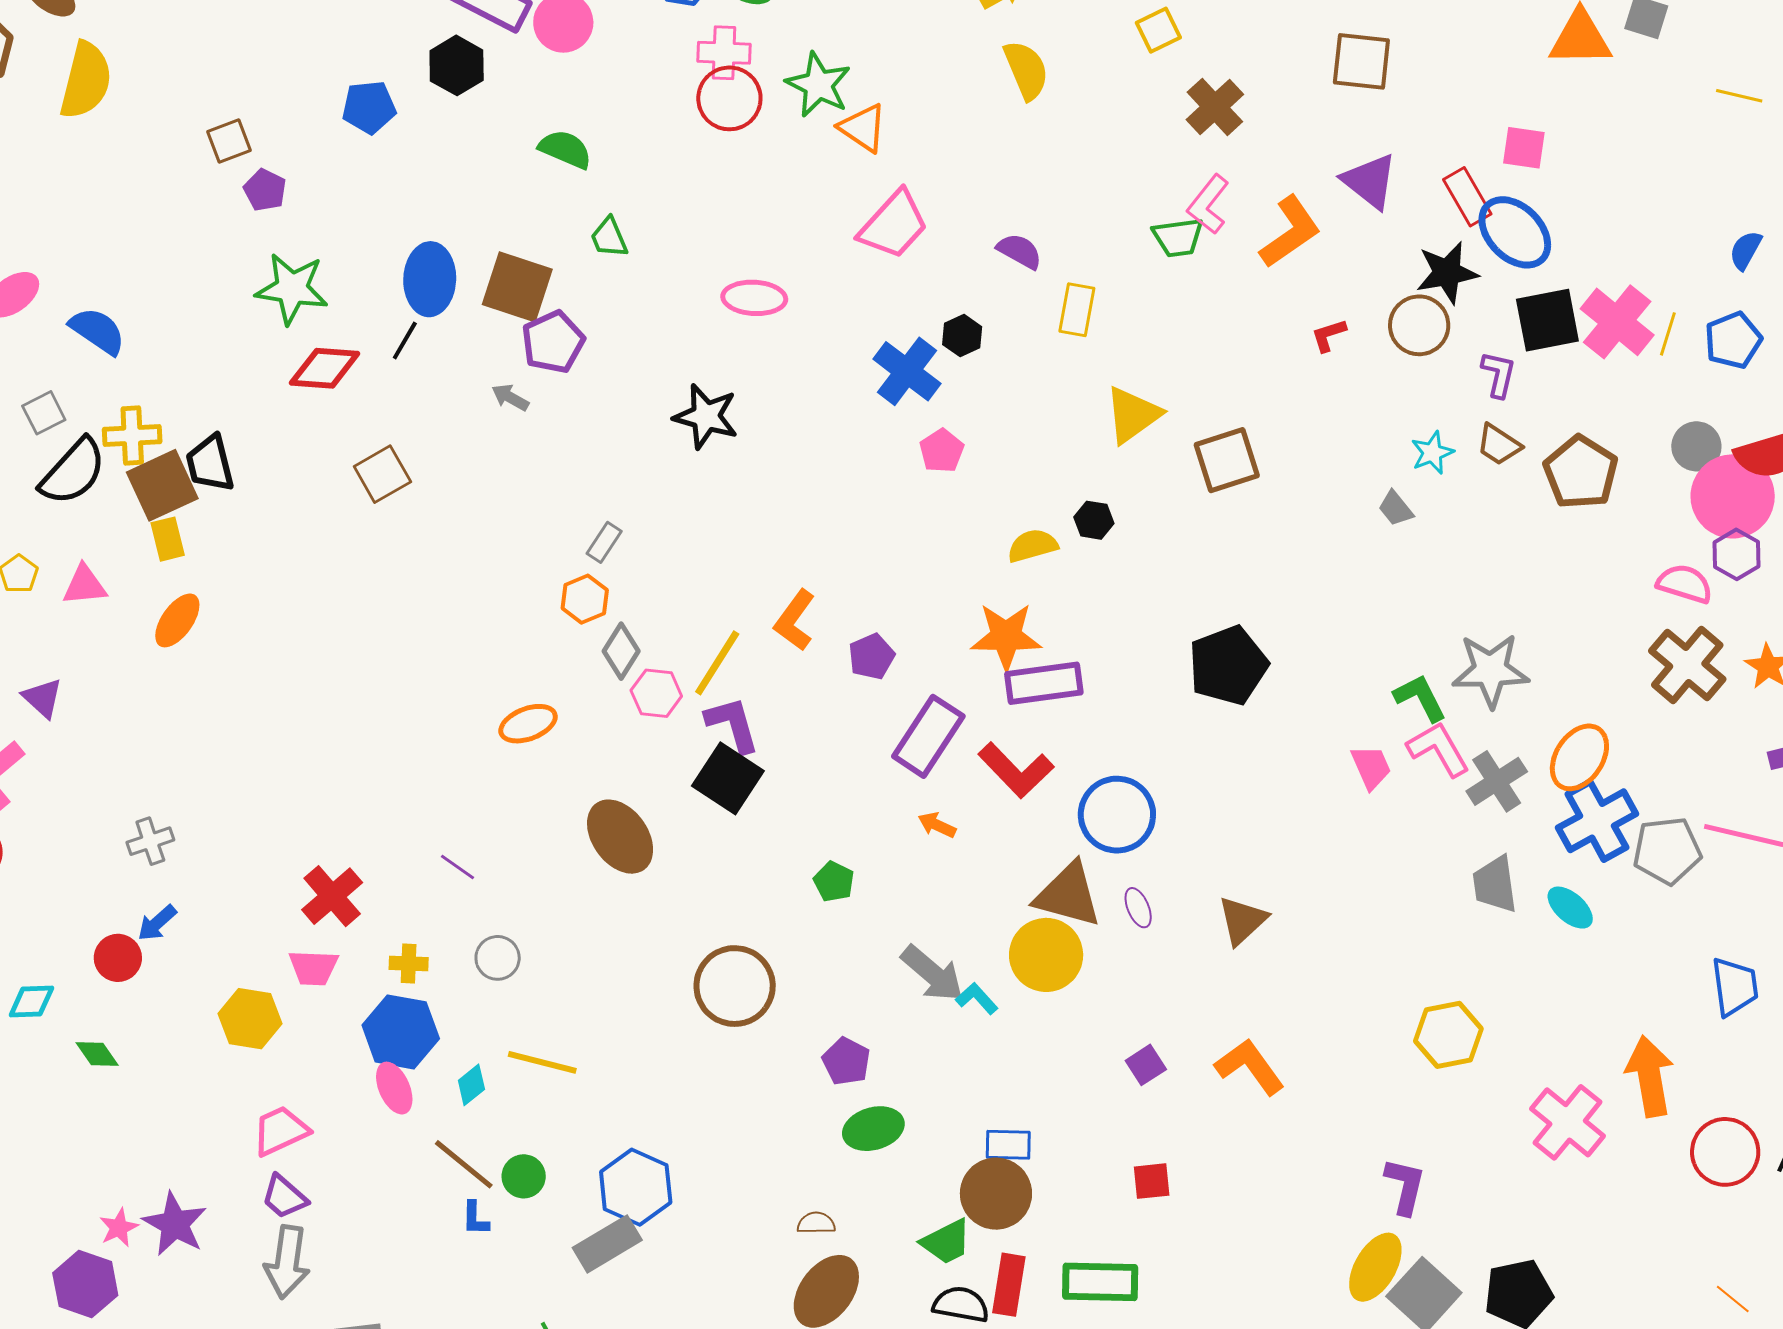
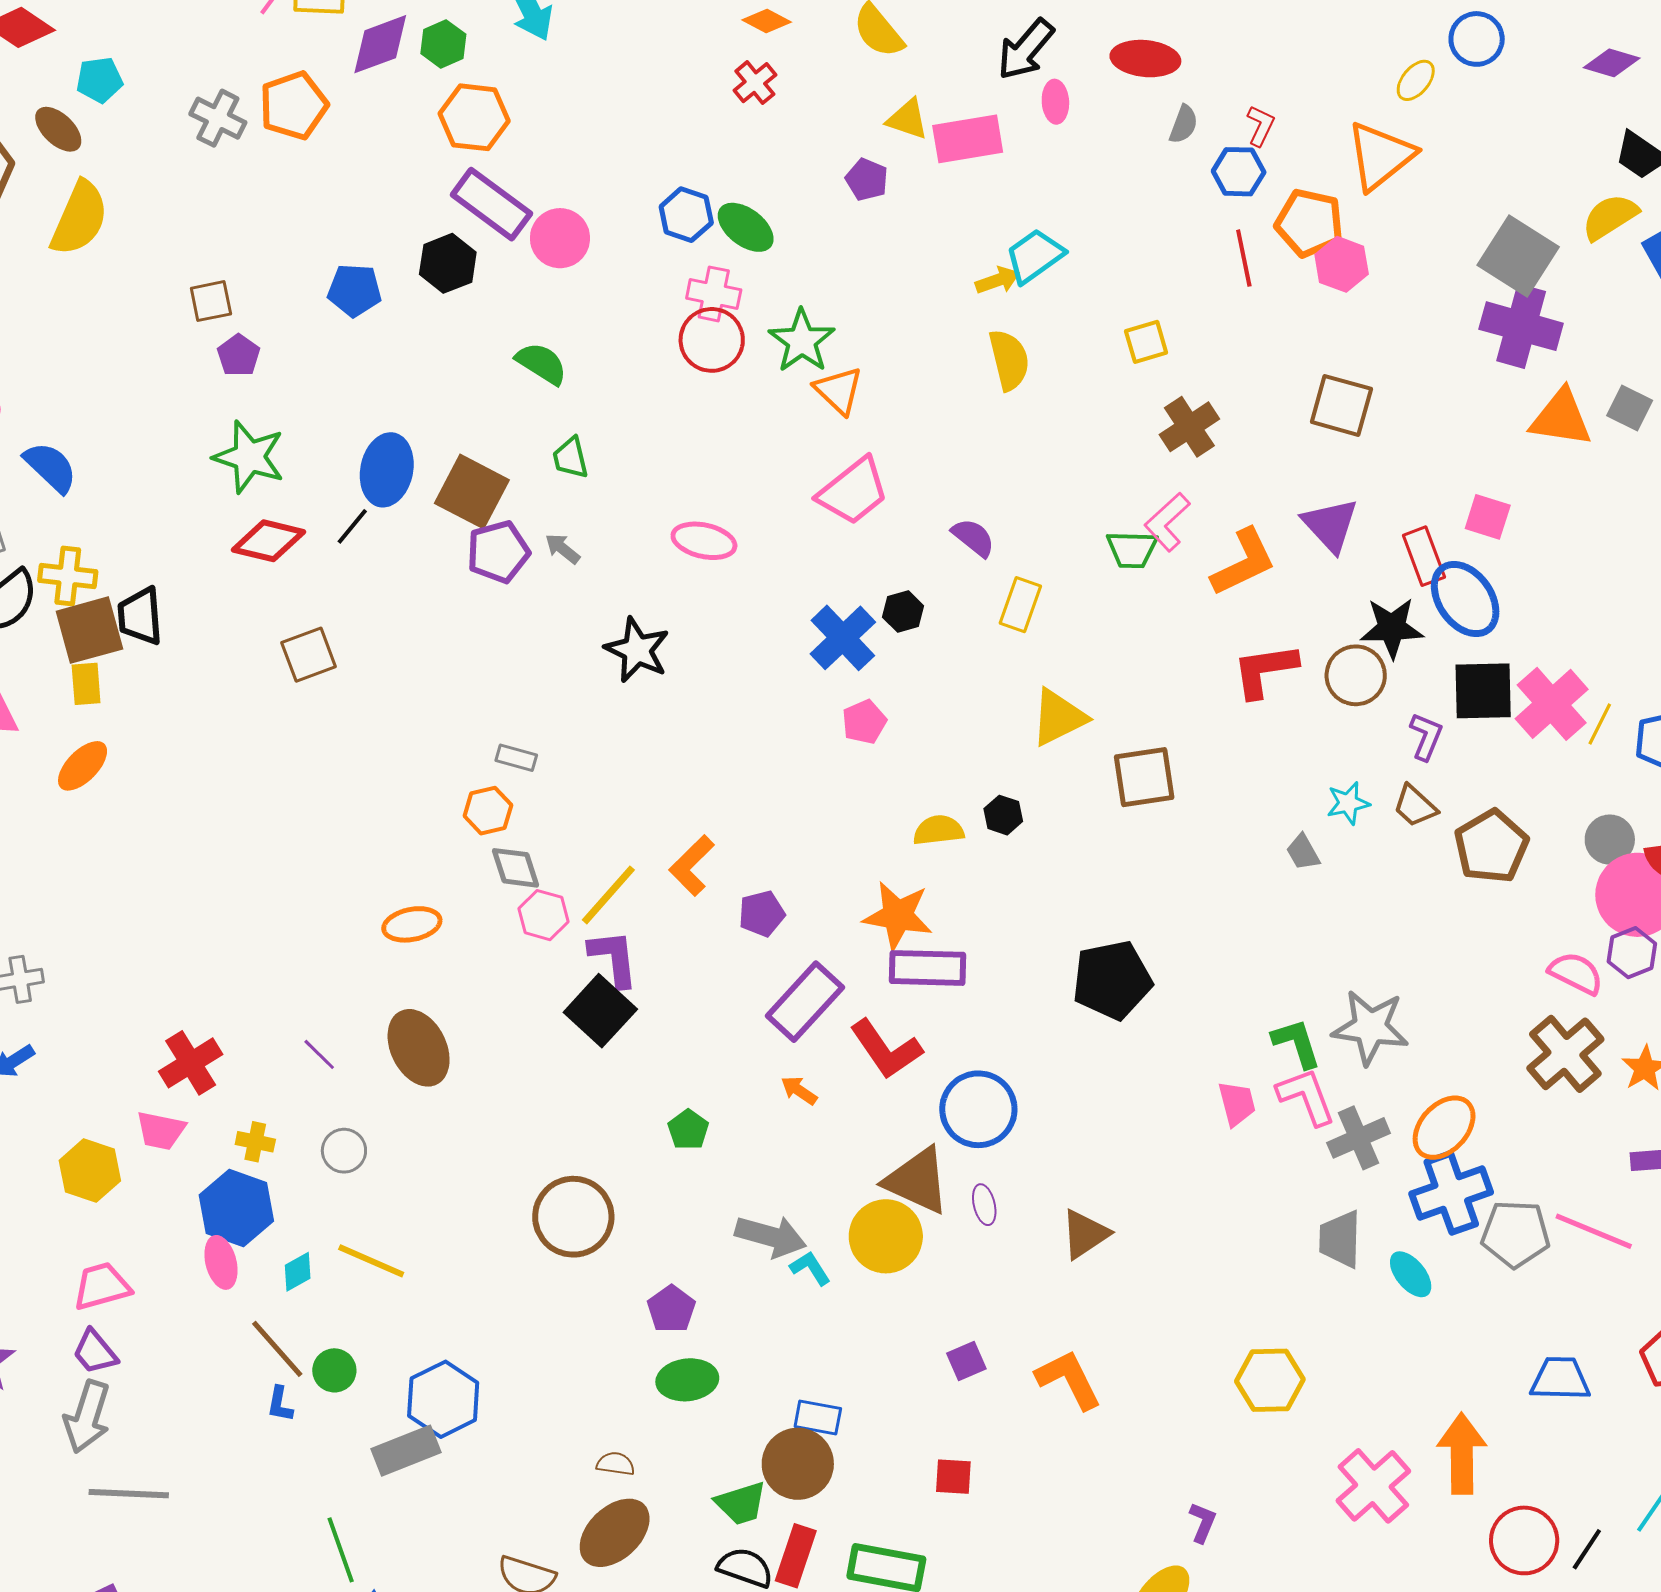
red L-shape: (1329, 335) -> (1265, 670), size x1.8
gray arrow: (510, 397) -> (562, 549), moved
gray rectangle: (604, 542) -> (516, 758), turned 63
gray diamond: (621, 651) -> (515, 868), turned -60
brown ellipse: (620, 837) -> (419, 1048), moved
gray arrow: (932, 974) -> (771, 1236), turned -34
blue trapezoid: (1735, 987) -> (1560, 1379), turned -90
purple L-shape: (1405, 1186) -> (1203, 1522), size x0.7

